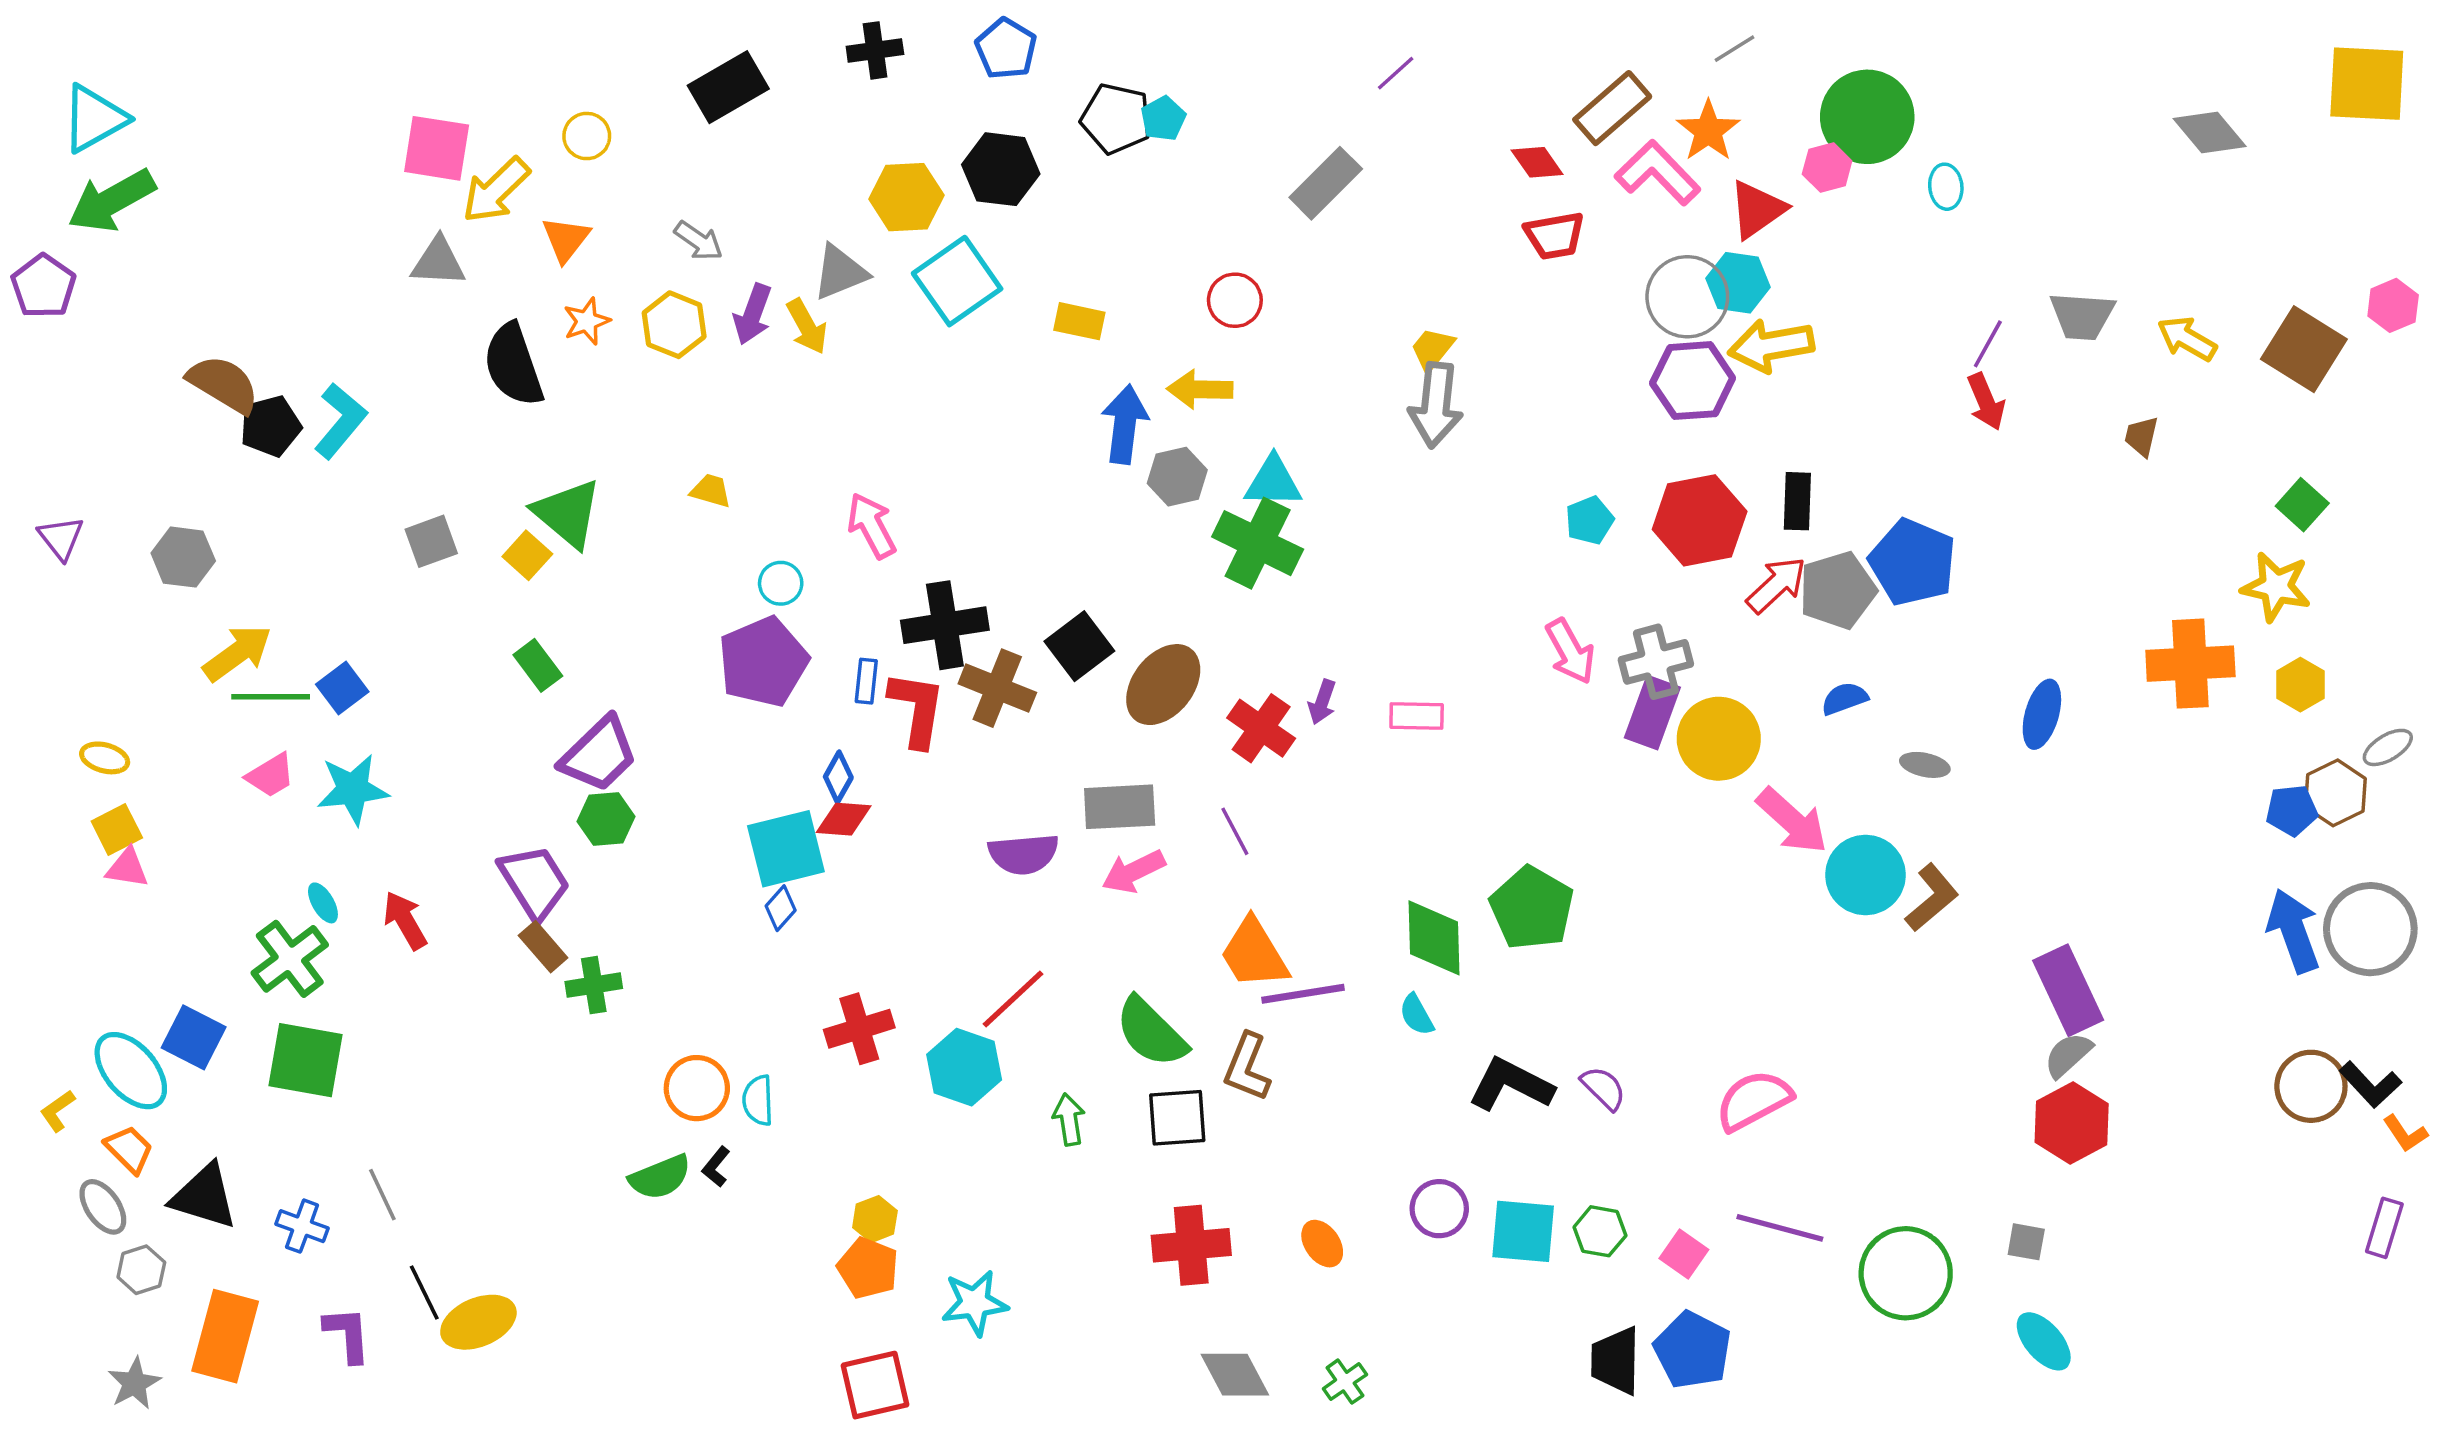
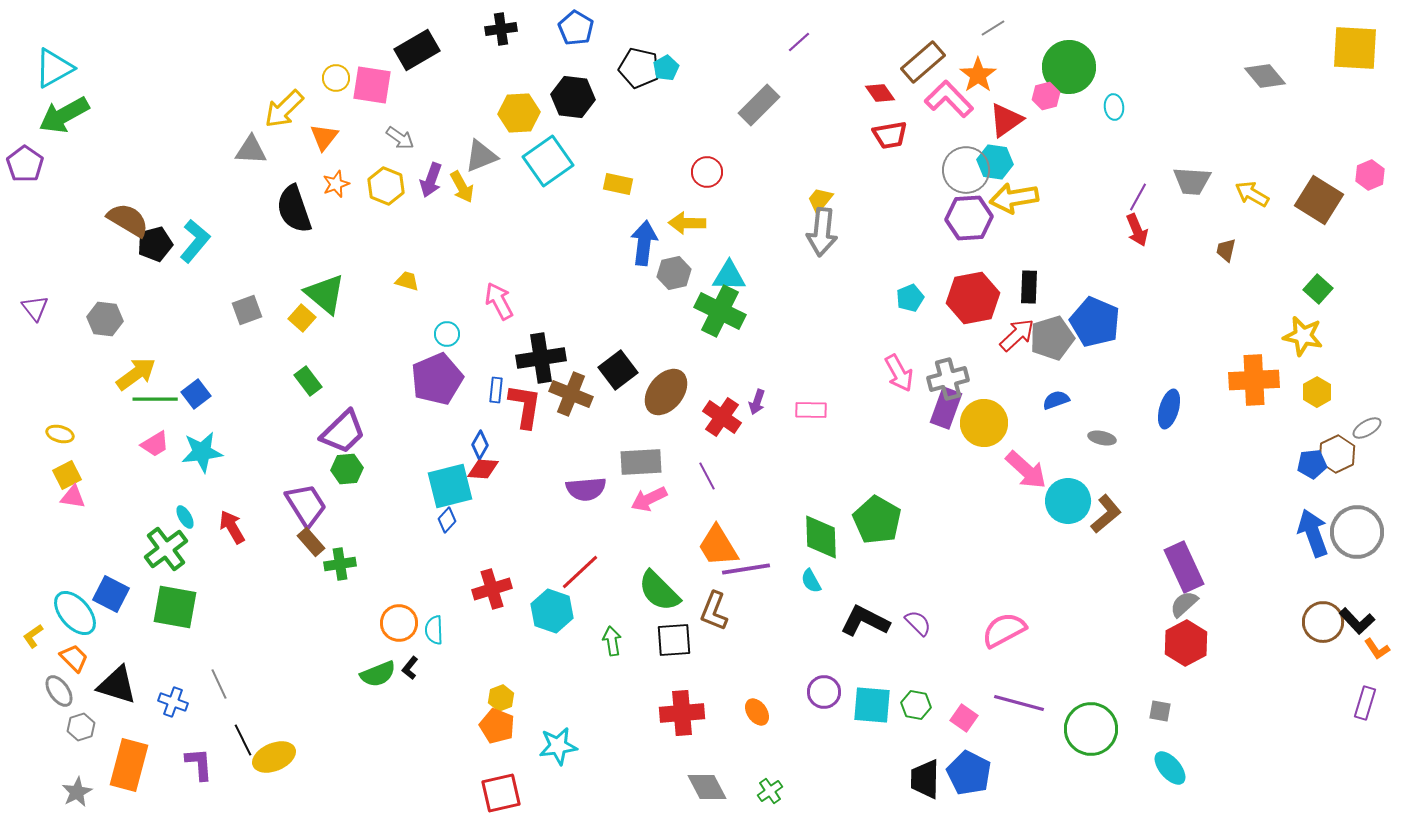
pink square: (437, 148) -> (372, 85), moved

